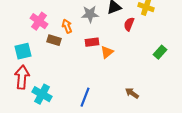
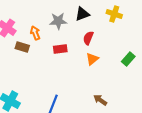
red semicircle: (129, 24) -> (88, 38), moved
orange triangle: (107, 52) -> (92, 59), moved

